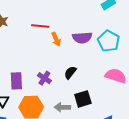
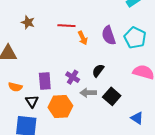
purple semicircle: (82, 38) -> (109, 35), turned 78
black square: (83, 99) -> (112, 96), turned -30
gray arrow: (62, 107) -> (88, 93), moved

